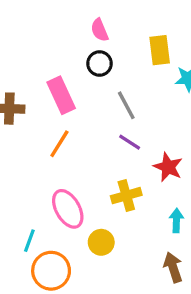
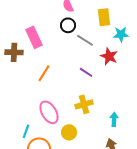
pink rectangle: (61, 95) -> (34, 37), moved
gray line: (126, 105) -> (85, 40), moved, turned -30
red star: (168, 167) -> (109, 56), moved

